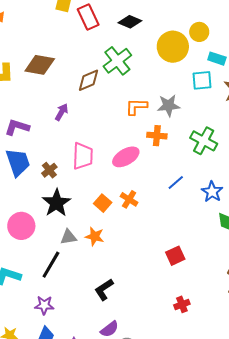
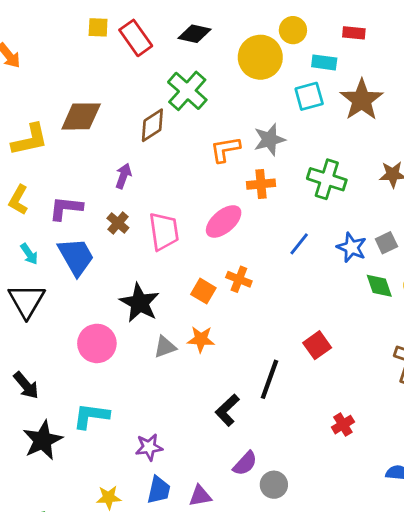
brown cross: (49, 170) -> (118, 223), moved
black line: (51, 265) -> (270, 379), moved
red cross: (182, 304) -> (343, 425), moved

